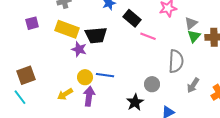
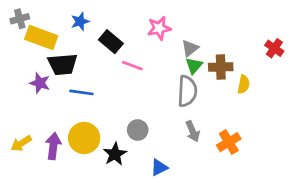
yellow rectangle: (67, 29) -> (41, 38), moved
gray semicircle: (176, 61) -> (187, 91), moved
blue line: (105, 75) -> (81, 92), moved
yellow circle: (85, 77) -> (84, 138), moved, size x1.5
gray arrow: (193, 85) -> (193, 131), turned -56

